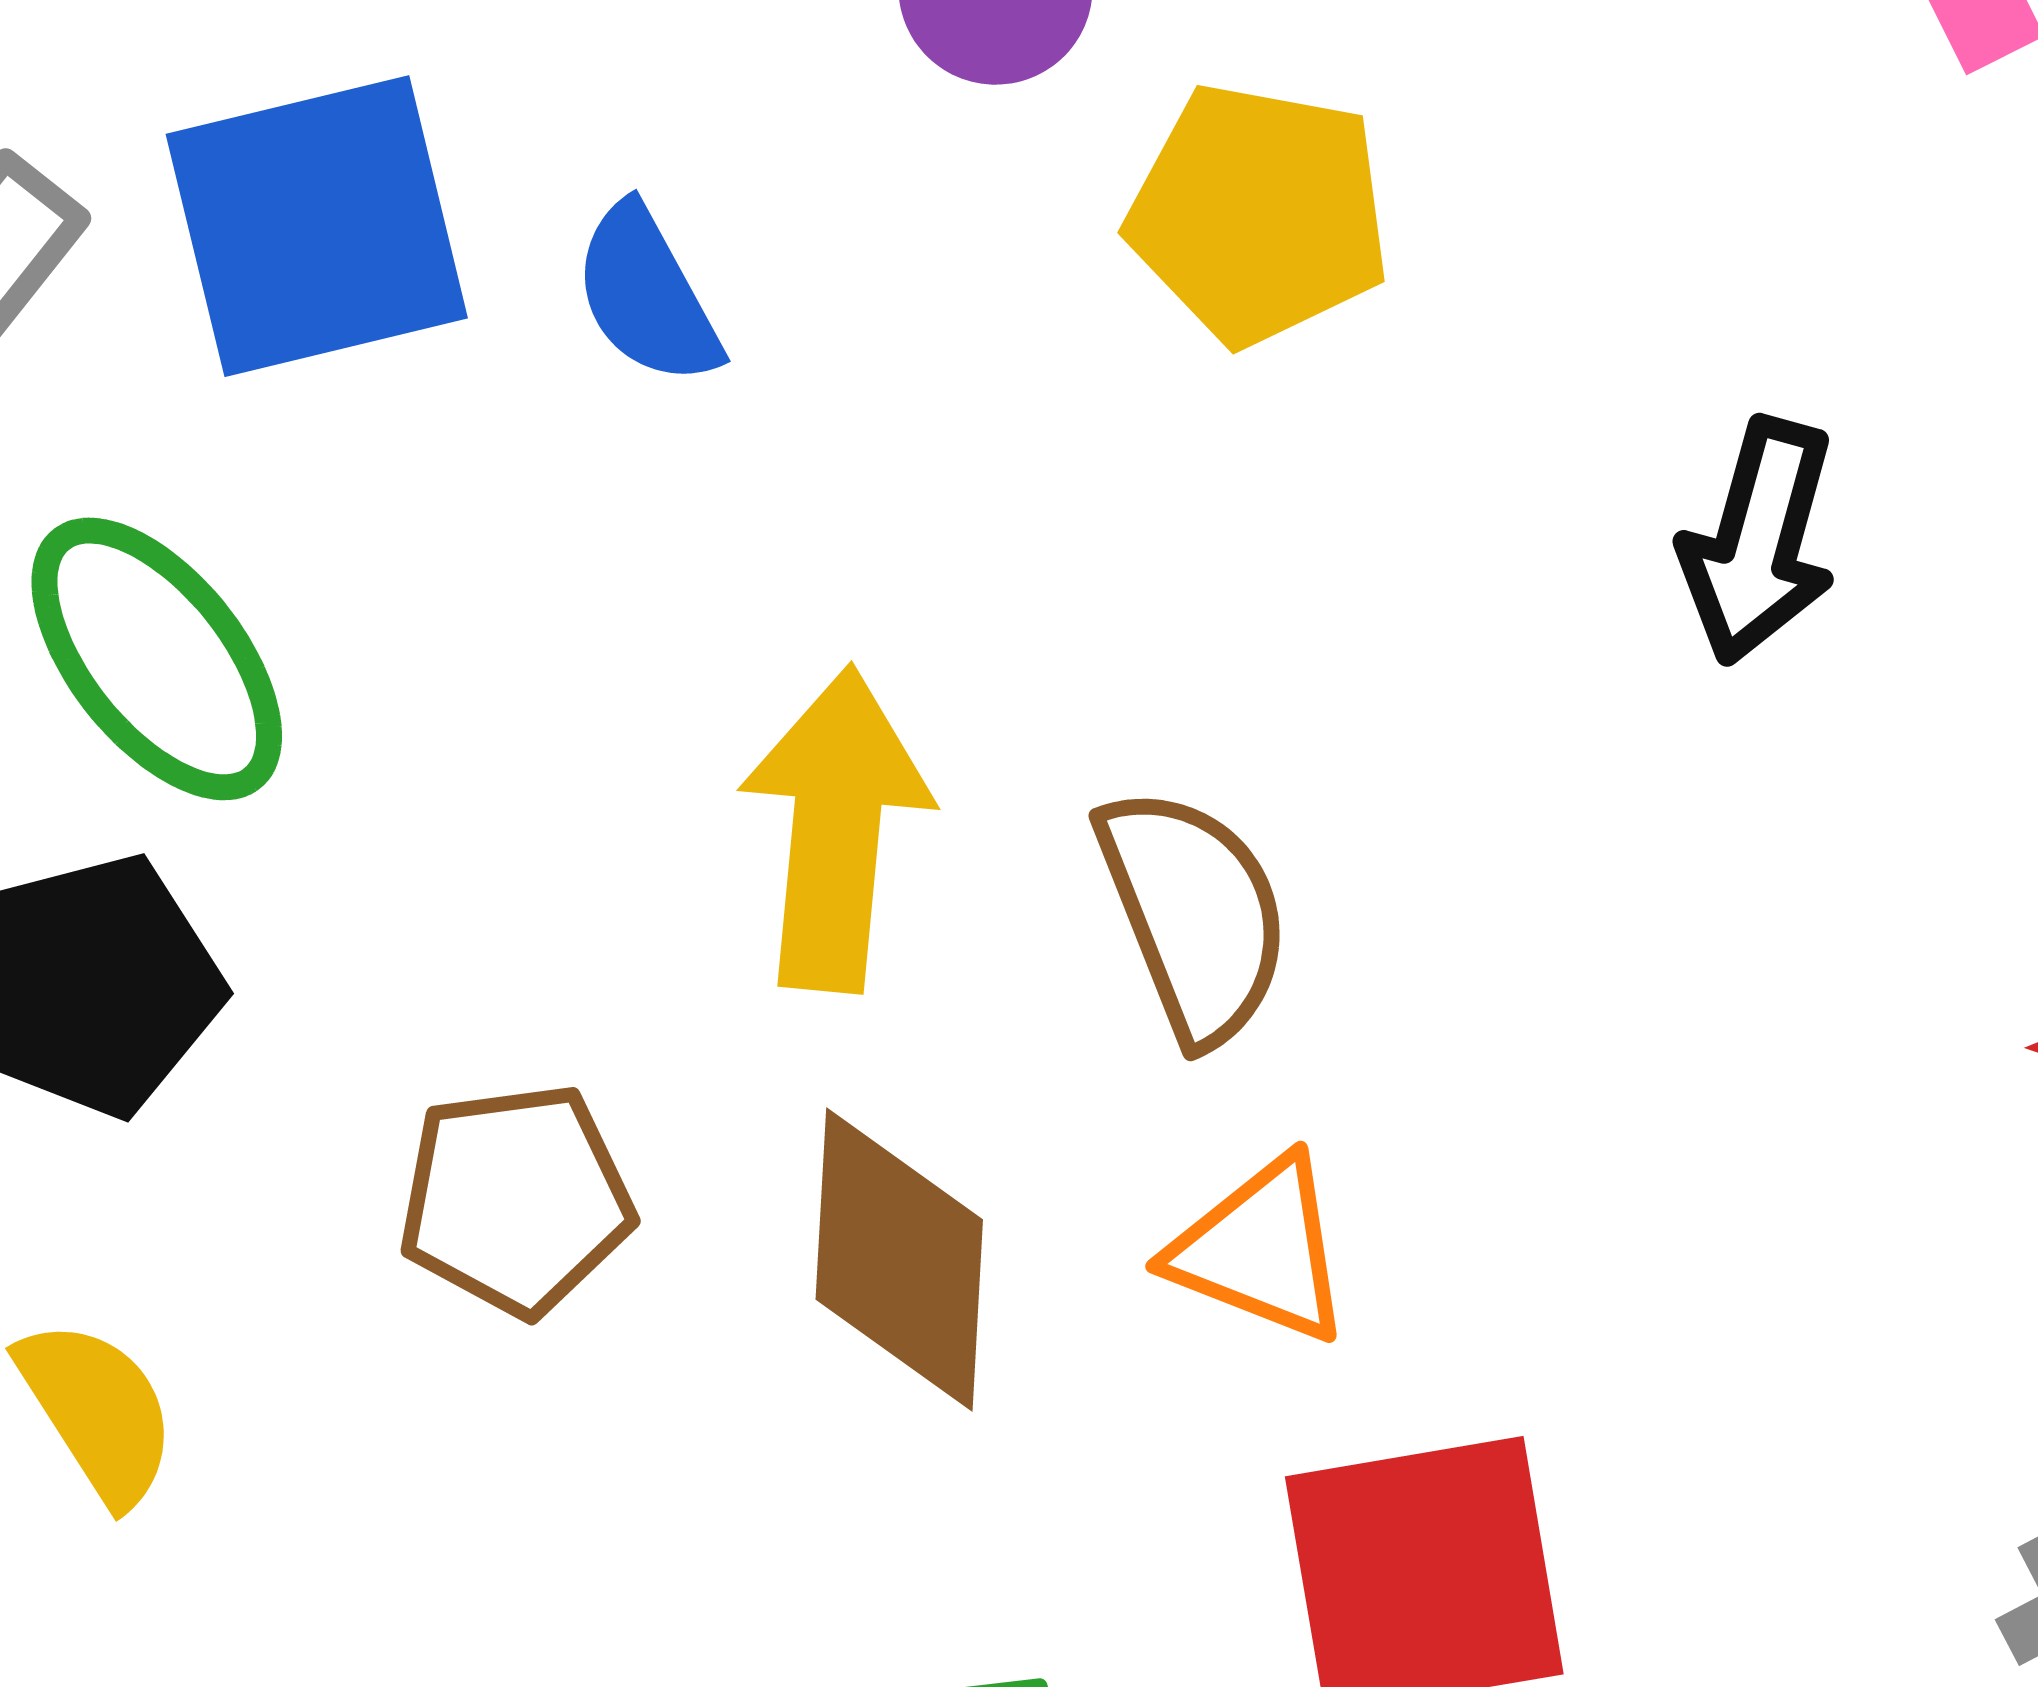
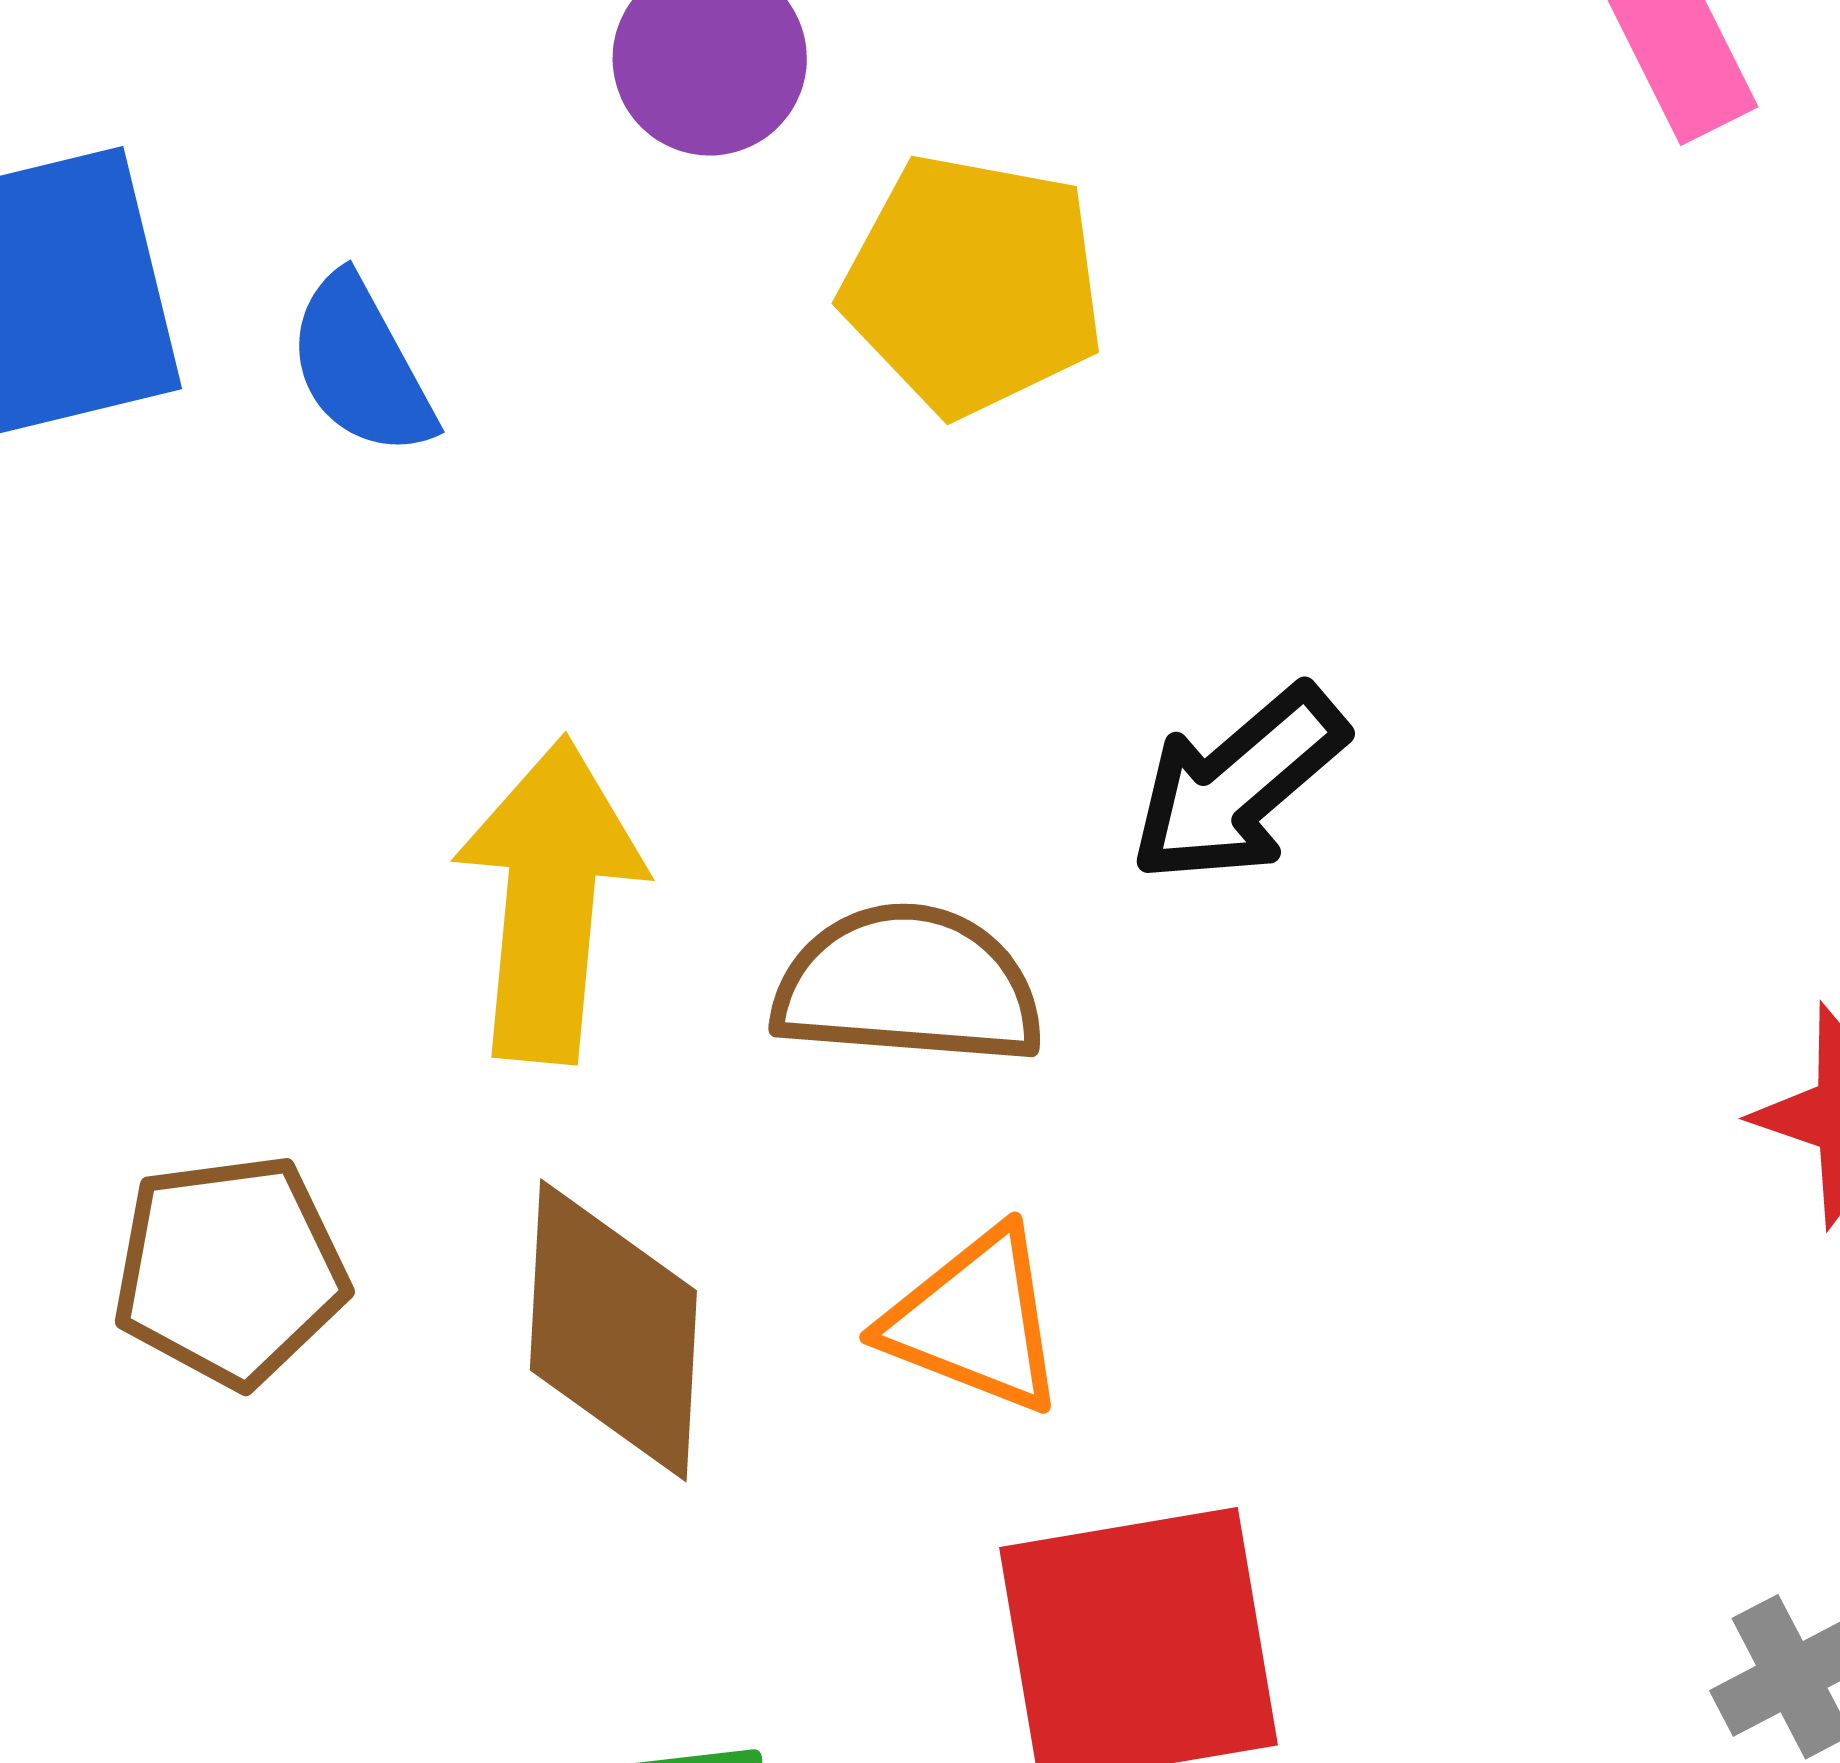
black arrow: (1759, 541) -> (1238, 785), moved, turned 34
brown semicircle: (1194, 915) -> (908, 985), turned -64

